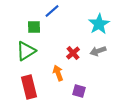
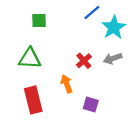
blue line: (52, 11) -> (92, 12), moved
green square: (34, 27) -> (39, 21), moved
green triangle: (26, 51) -> (30, 58), turned 35

